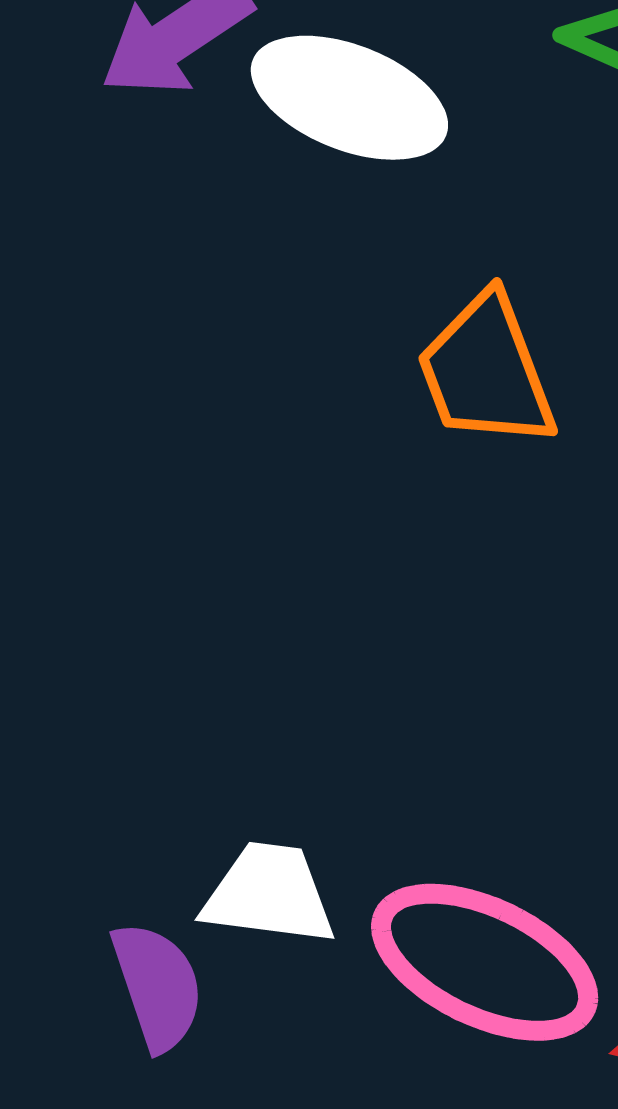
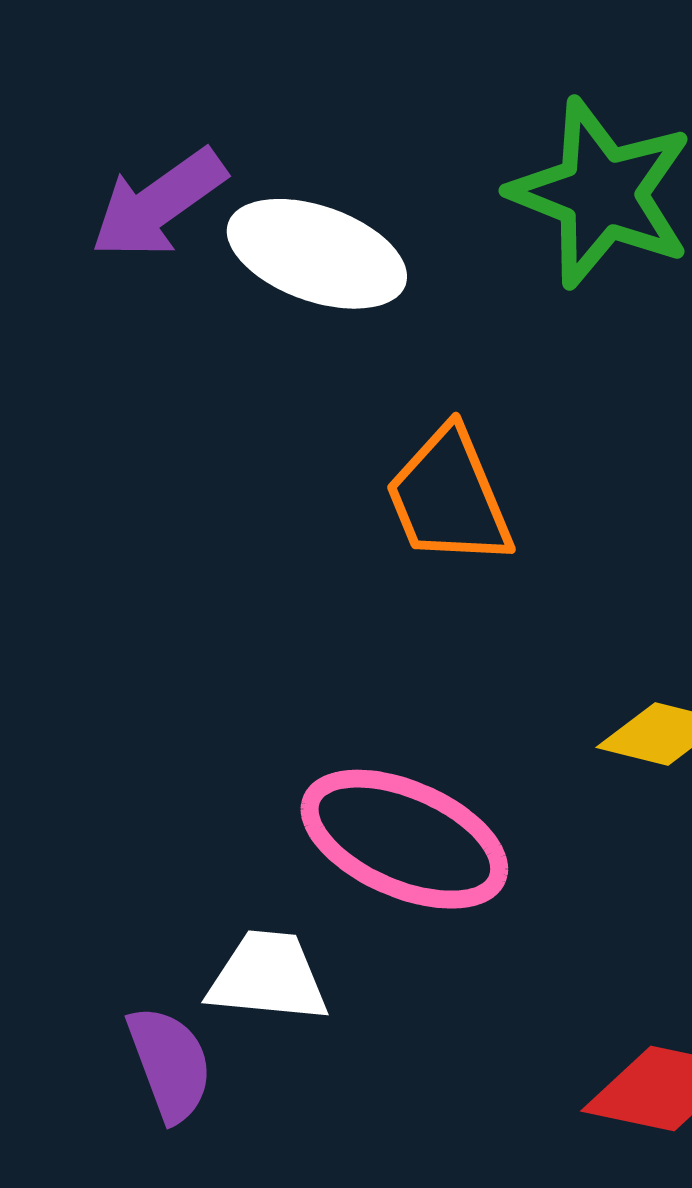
pink ellipse: (485, 962) -> (404, 839), moved

